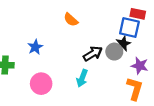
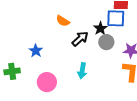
black star: (123, 44) -> (100, 28), moved
black arrow: (93, 54) -> (80, 39), moved

